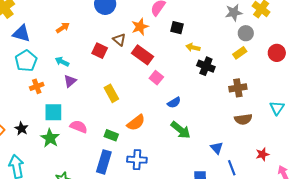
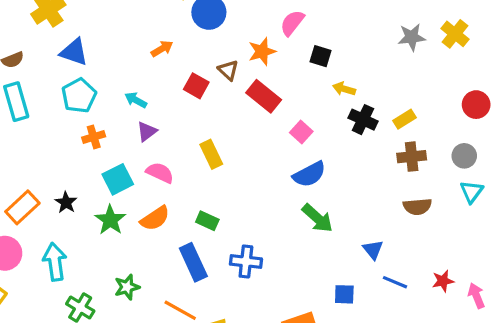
orange arrow: (63, 28) -> (162, 49), moved
gray circle: (246, 33) -> (464, 156), moved
yellow rectangle: (240, 53) -> (404, 119), moved
pink square: (156, 78) -> (301, 132), moved
blue semicircle: (174, 103) -> (309, 174), size x1.5
cyan square: (53, 112) -> (118, 179), turned -30
orange semicircle: (136, 123) -> (155, 218), moved
pink semicircle: (79, 127) -> (160, 173), moved
red star: (262, 154) -> (443, 281), moved
blue rectangle: (104, 162) -> (193, 262), turned -45
blue line: (232, 168) -> (395, 282), turned -49

